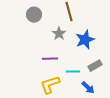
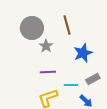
gray circle: (34, 15) -> (32, 28), size x1.5
gray star: (59, 34) -> (46, 46), moved

